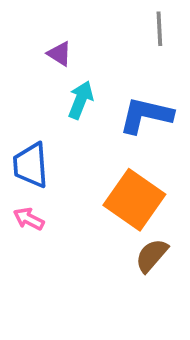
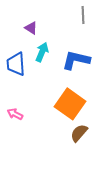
blue trapezoid: (31, 165) -> (16, 64), moved

